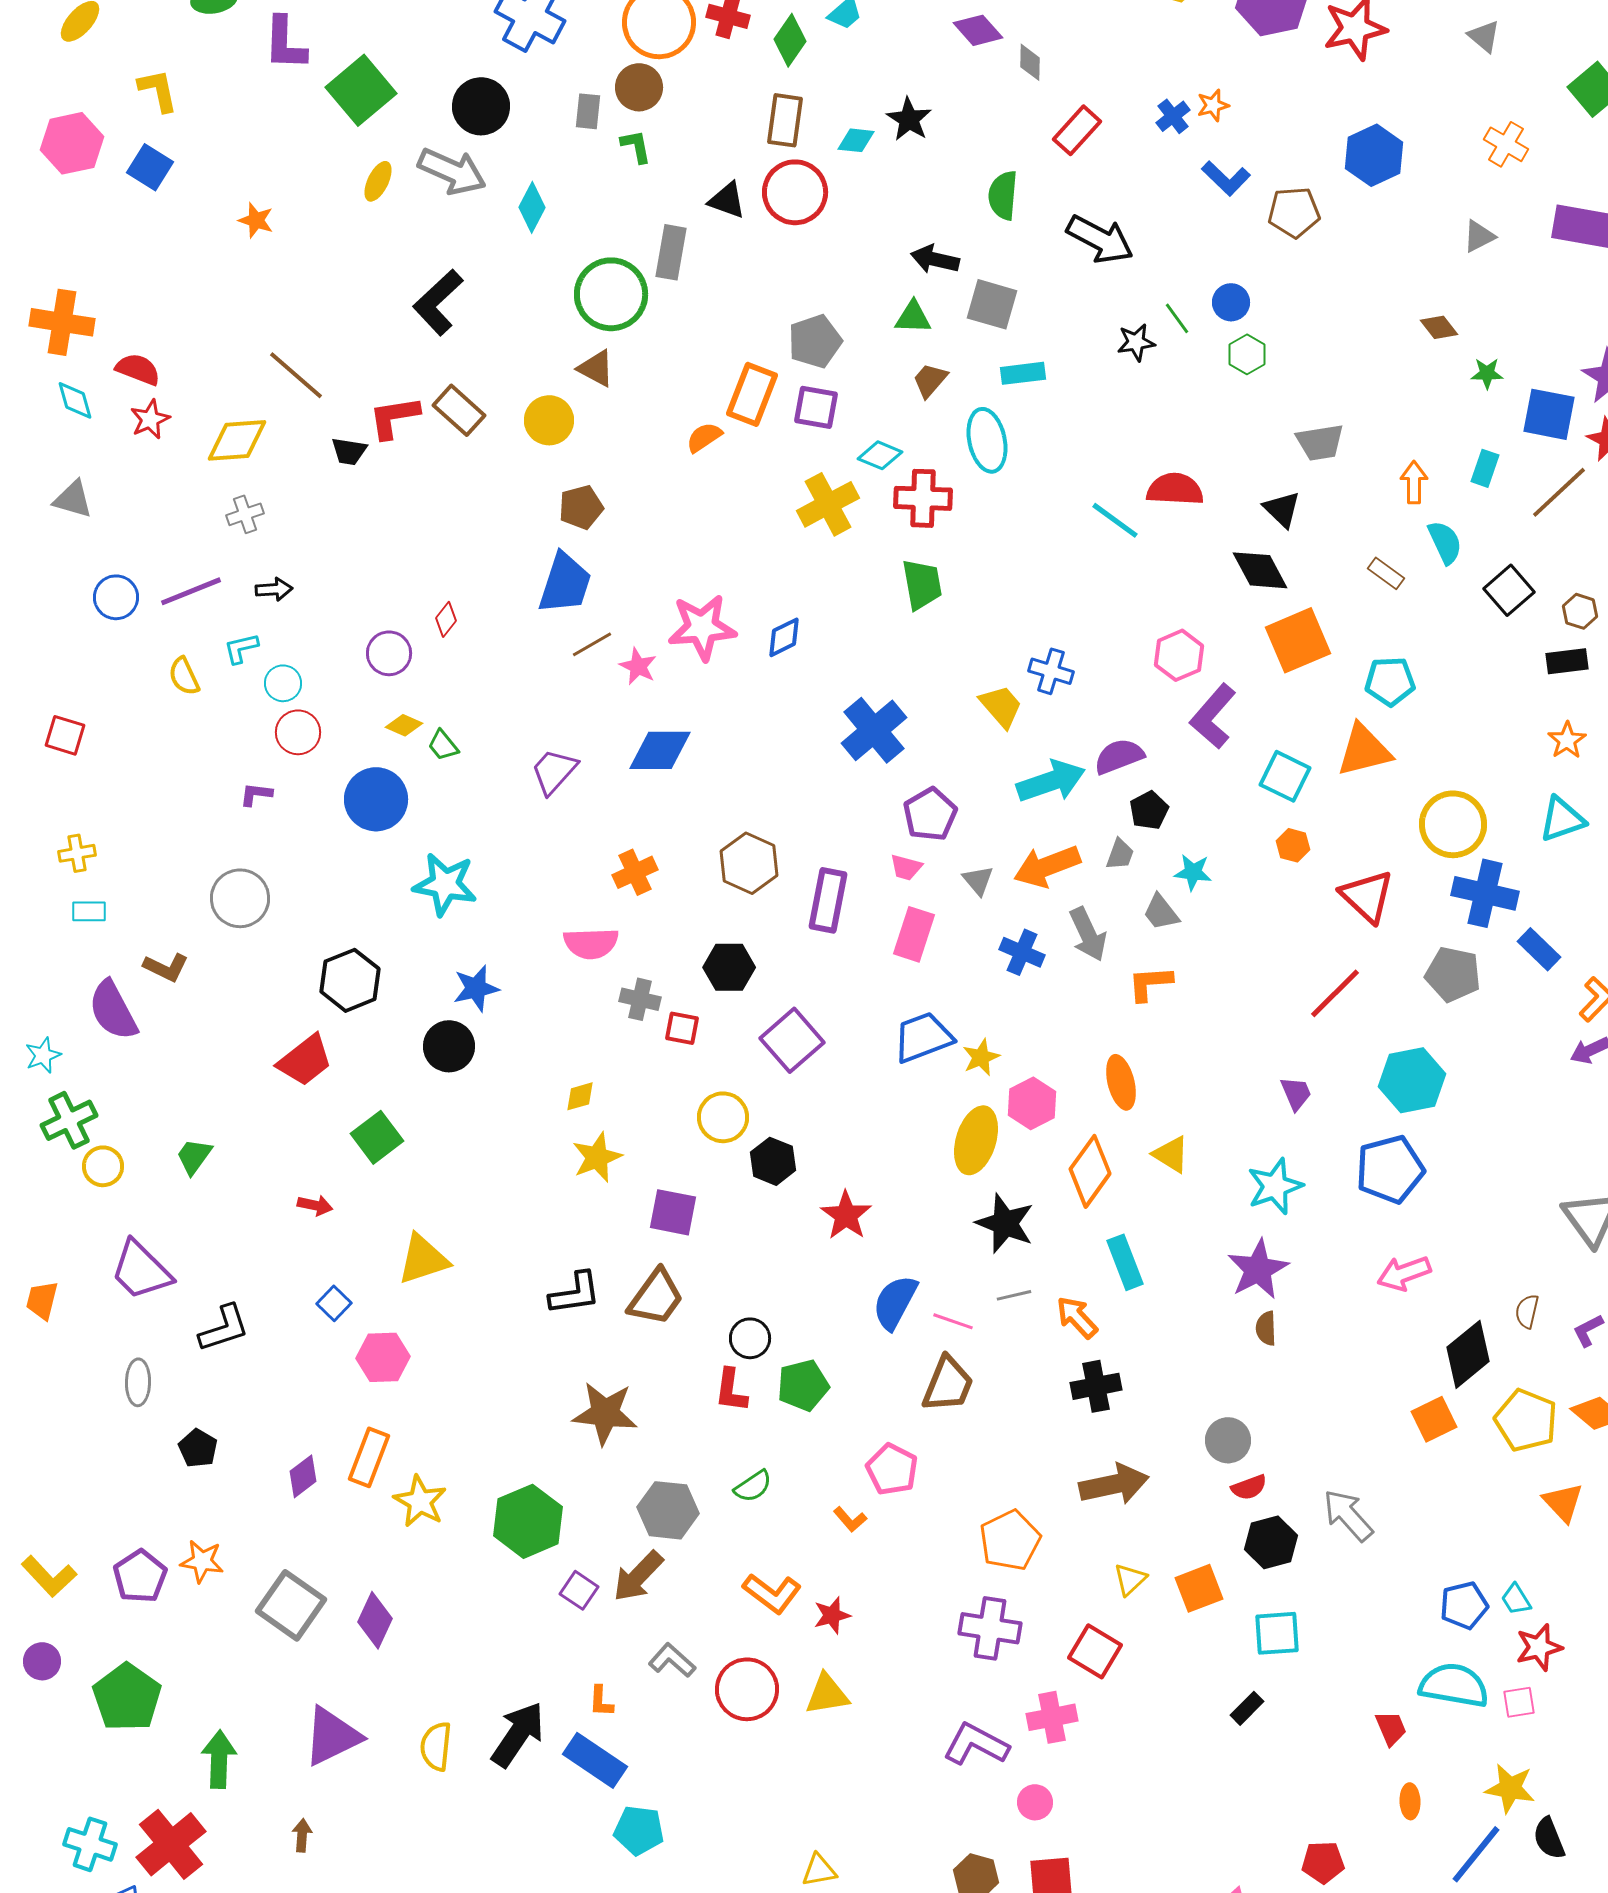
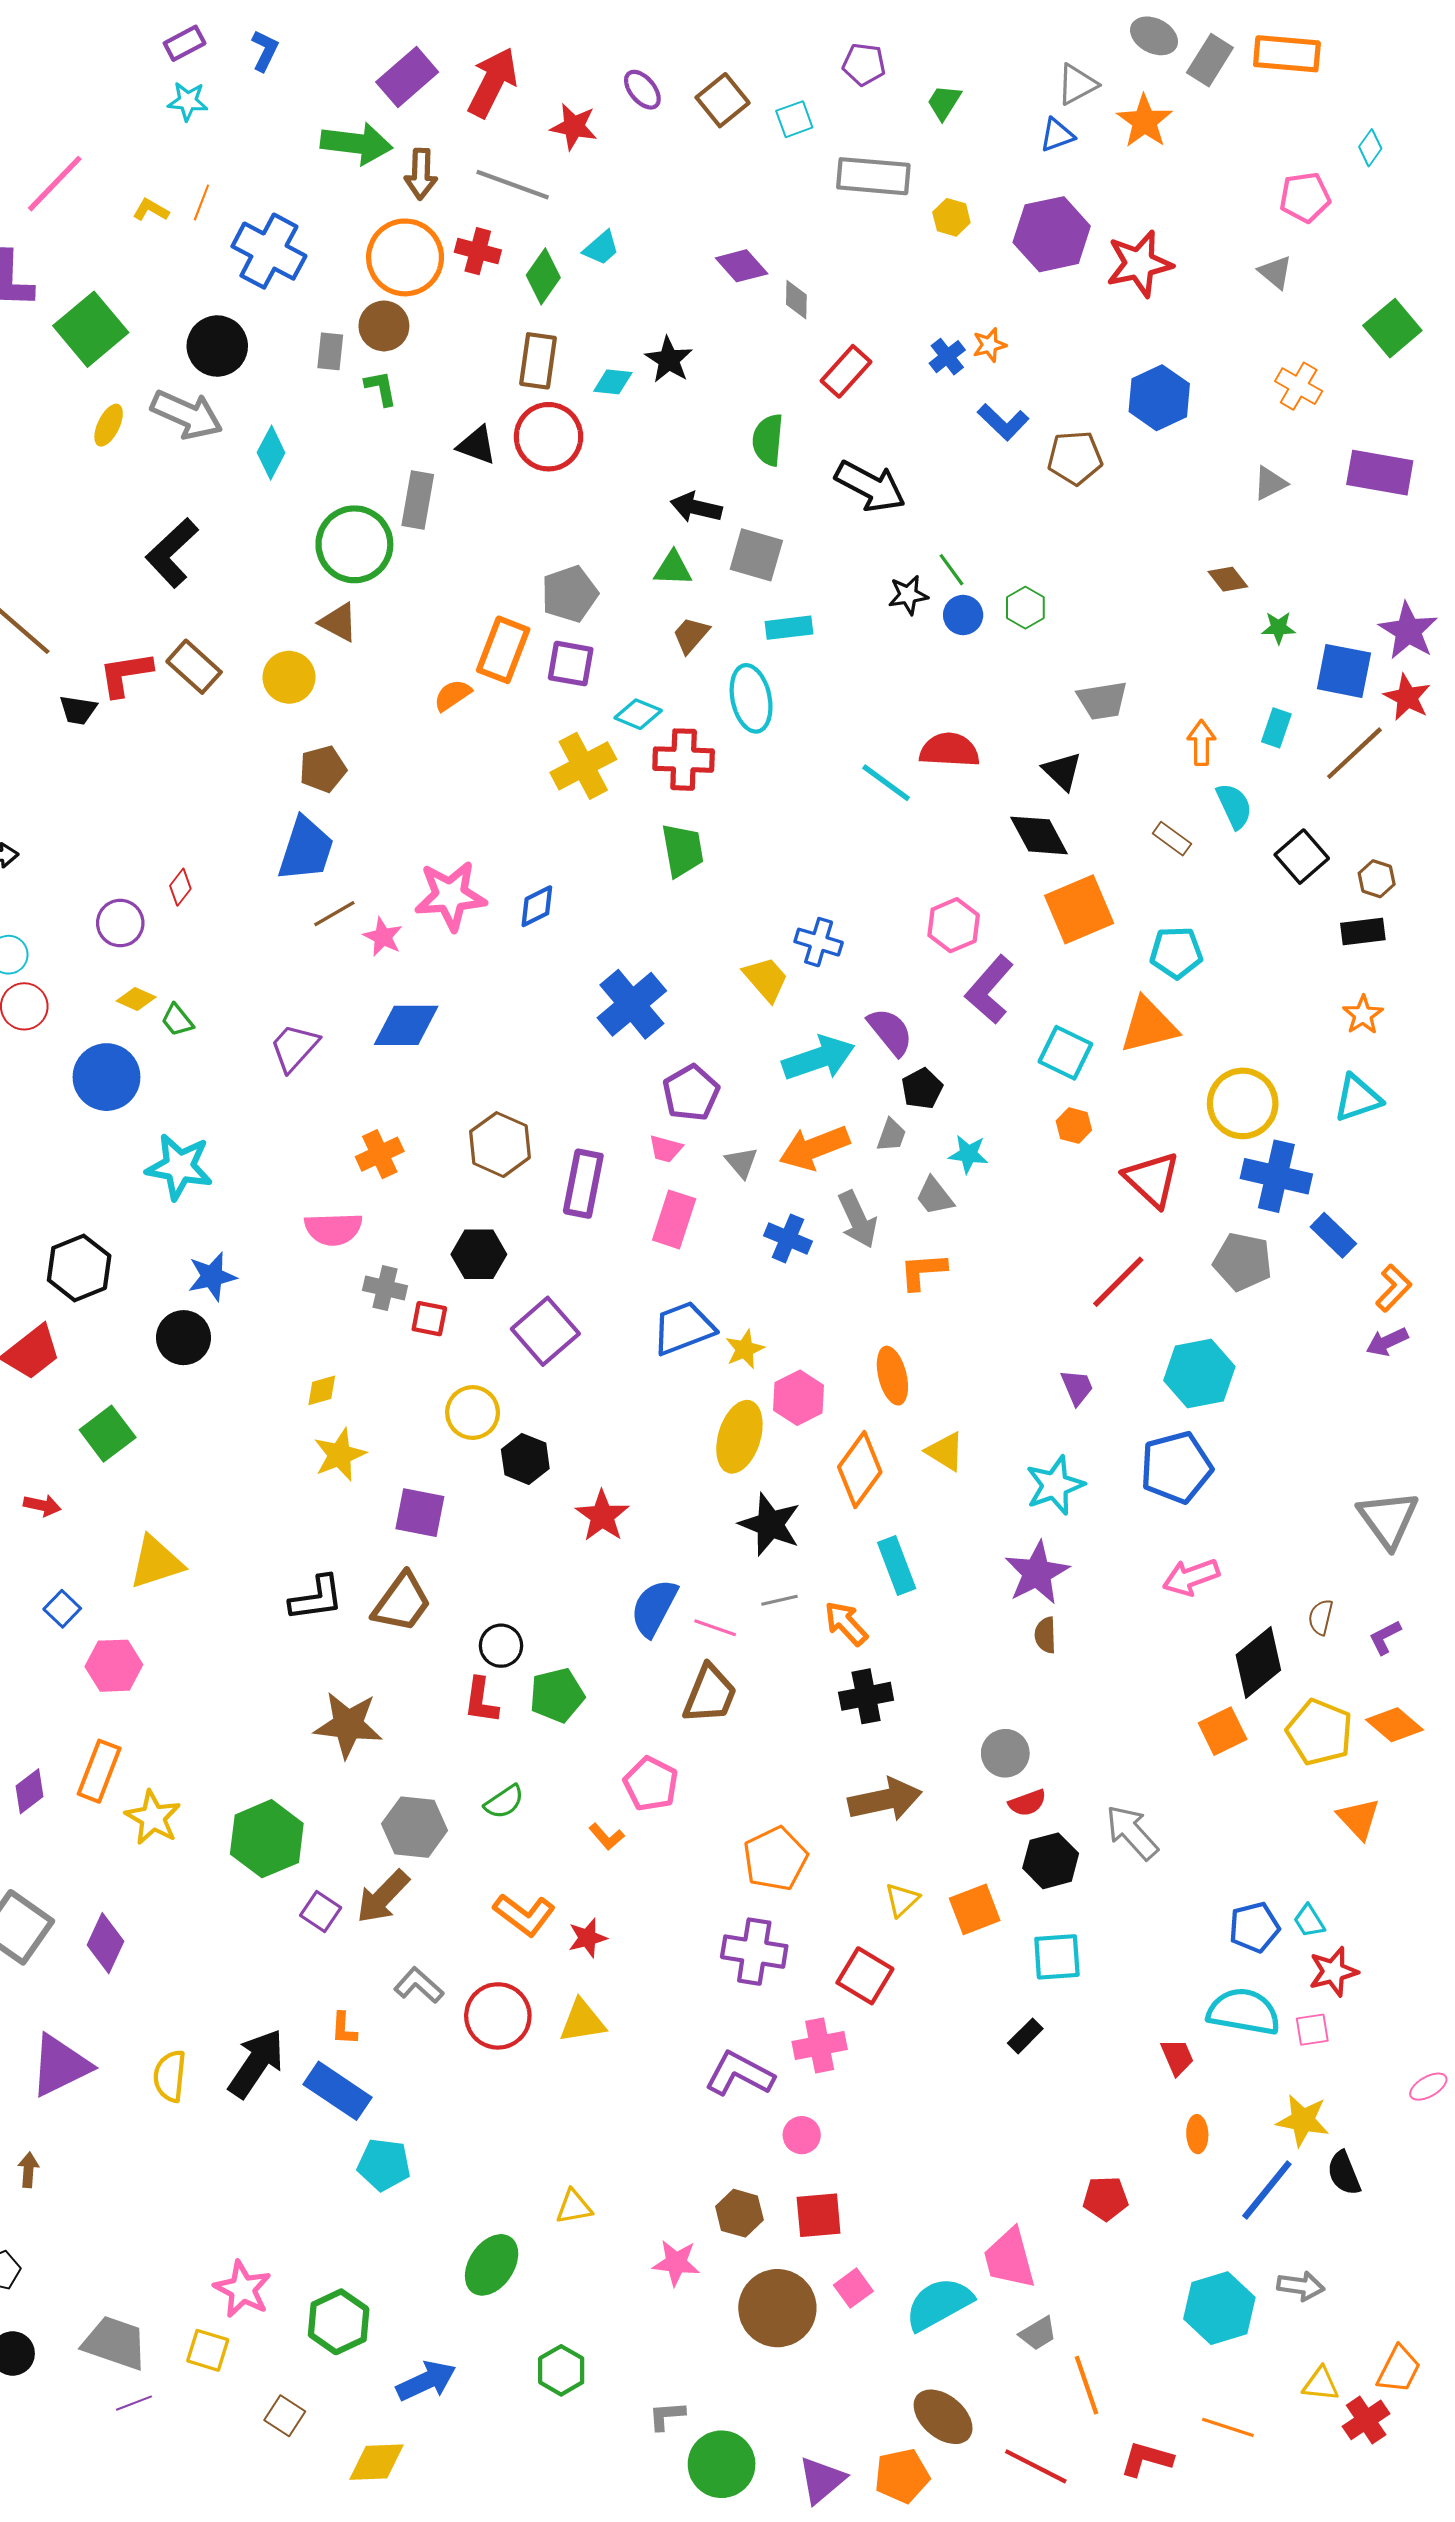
blue circle: (1231, 302) -> (963, 615), moved
purple semicircle: (1119, 756) -> (890, 1032), turned 72

